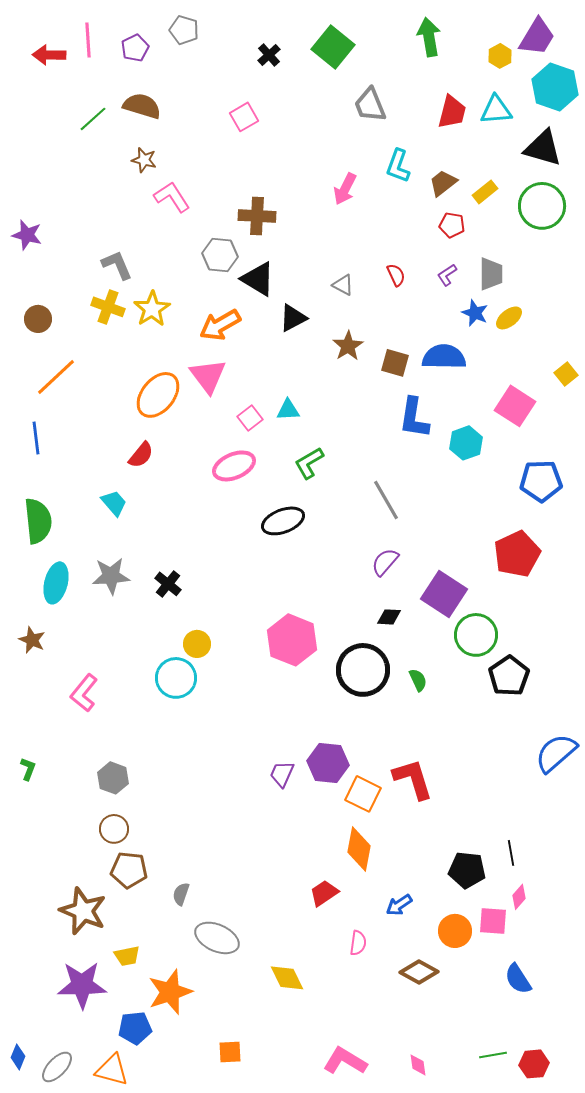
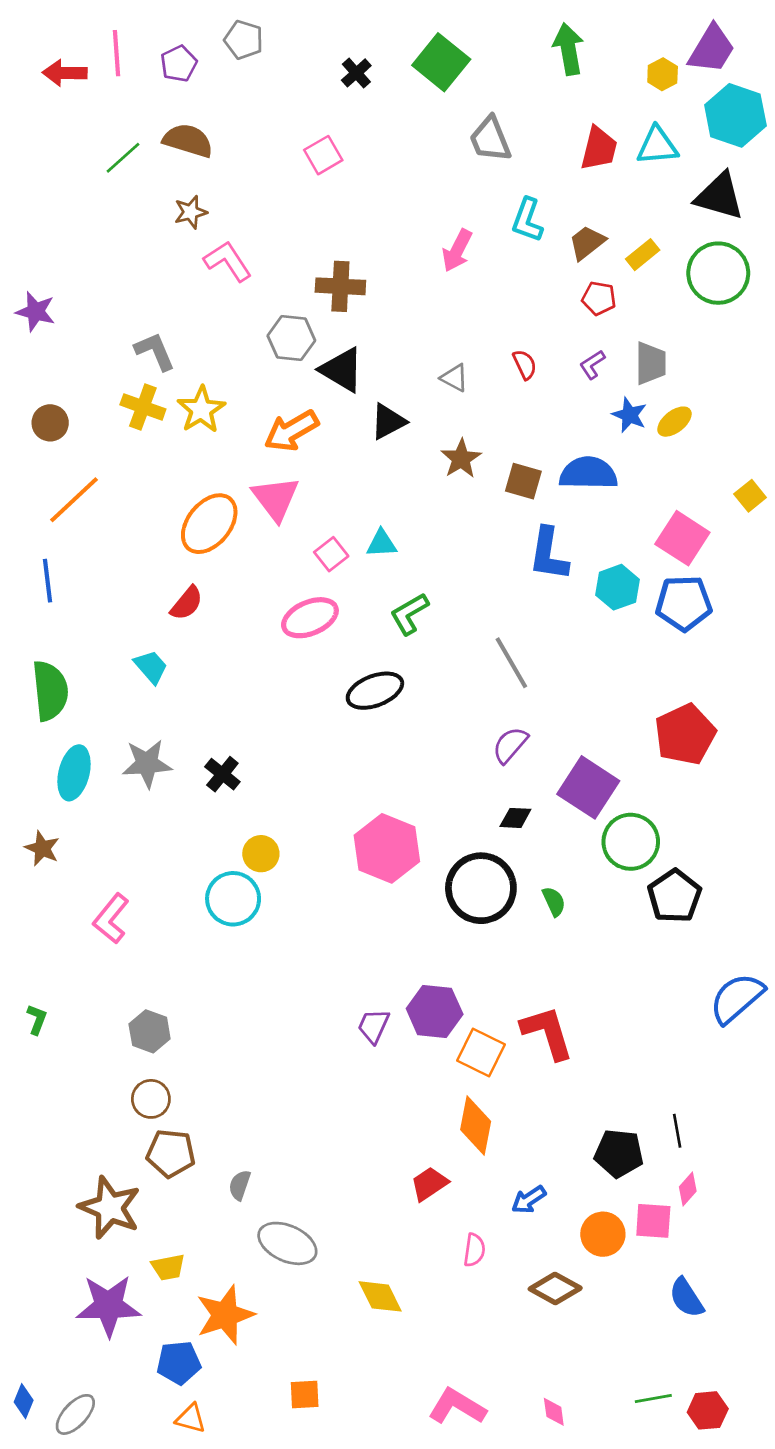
brown star: (144, 160) -> (191, 212), turned -30
blue pentagon: (541, 481) -> (684, 603), moved
orange triangle: (112, 1070) -> (191, 1418), moved, size x0.7

